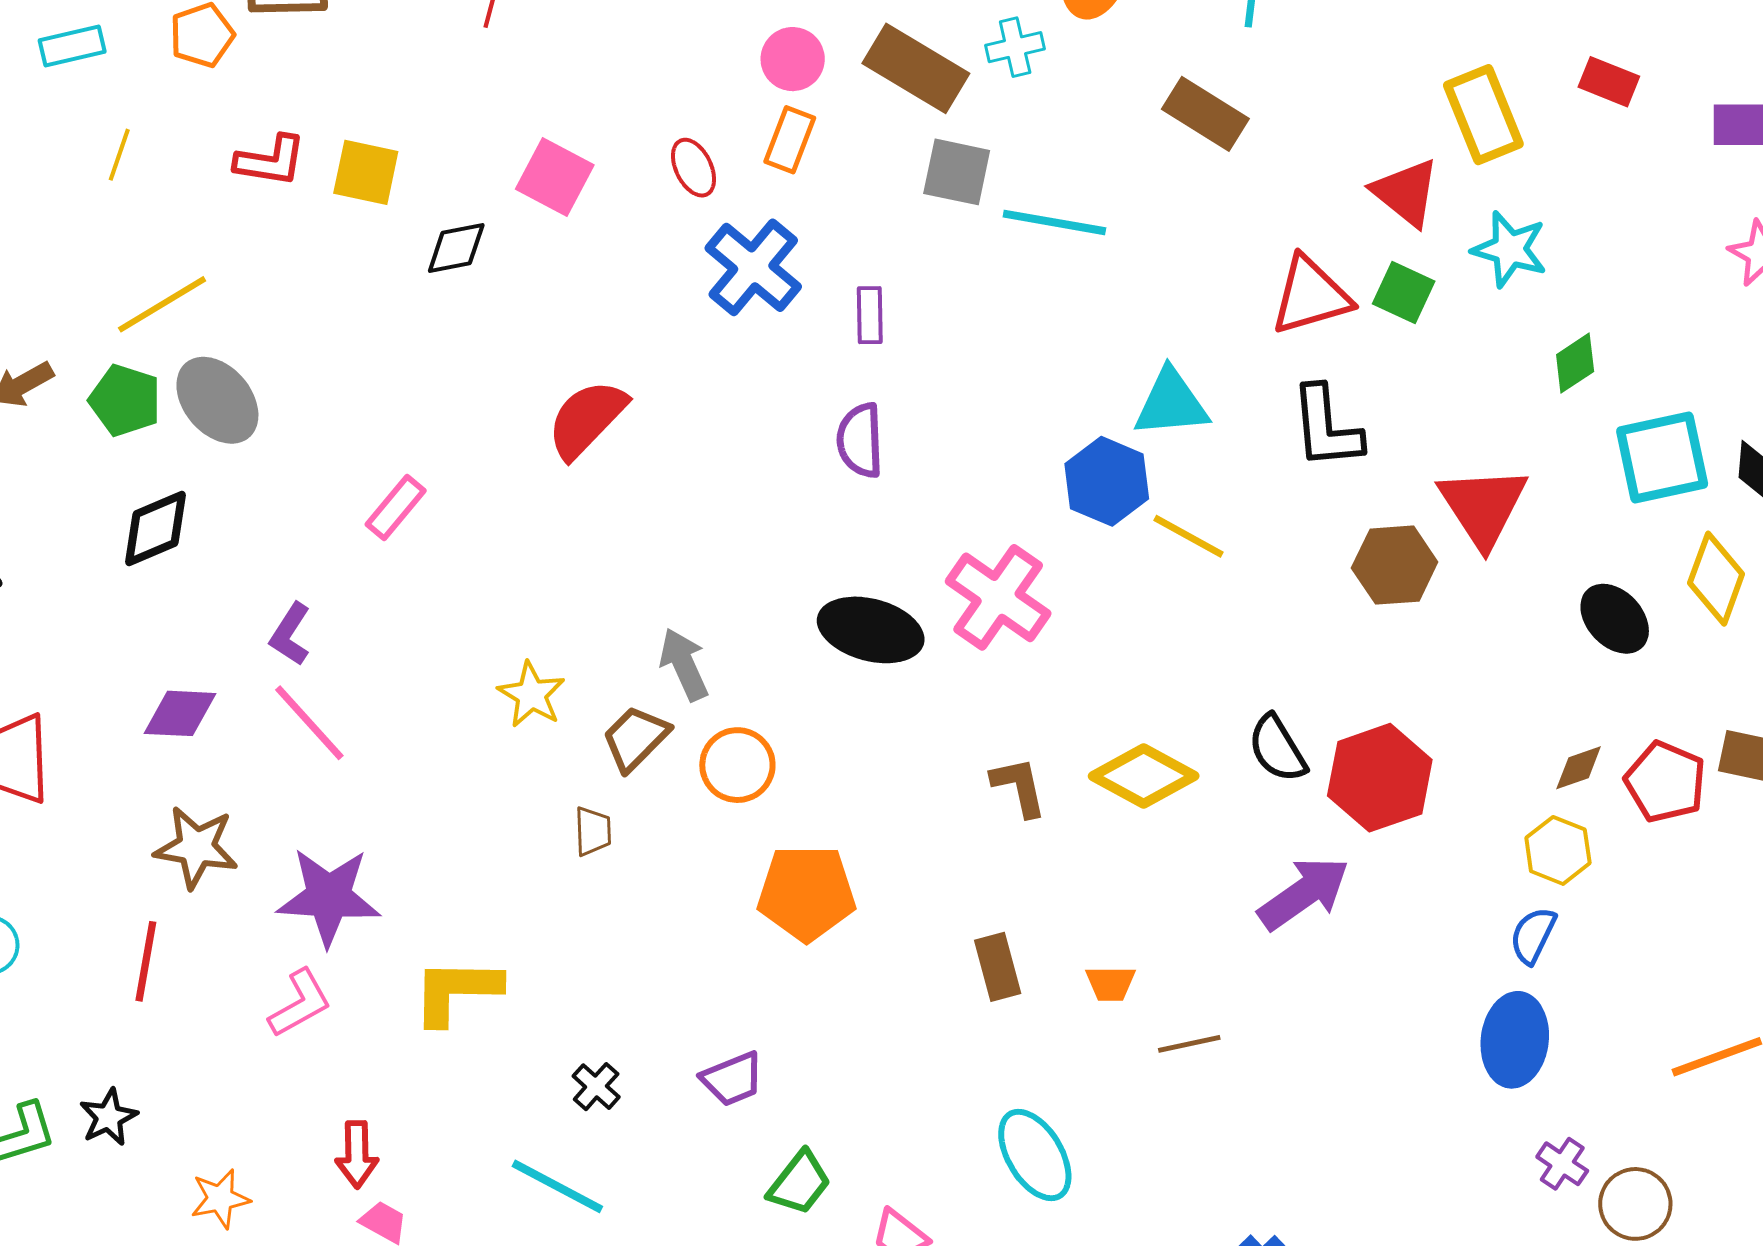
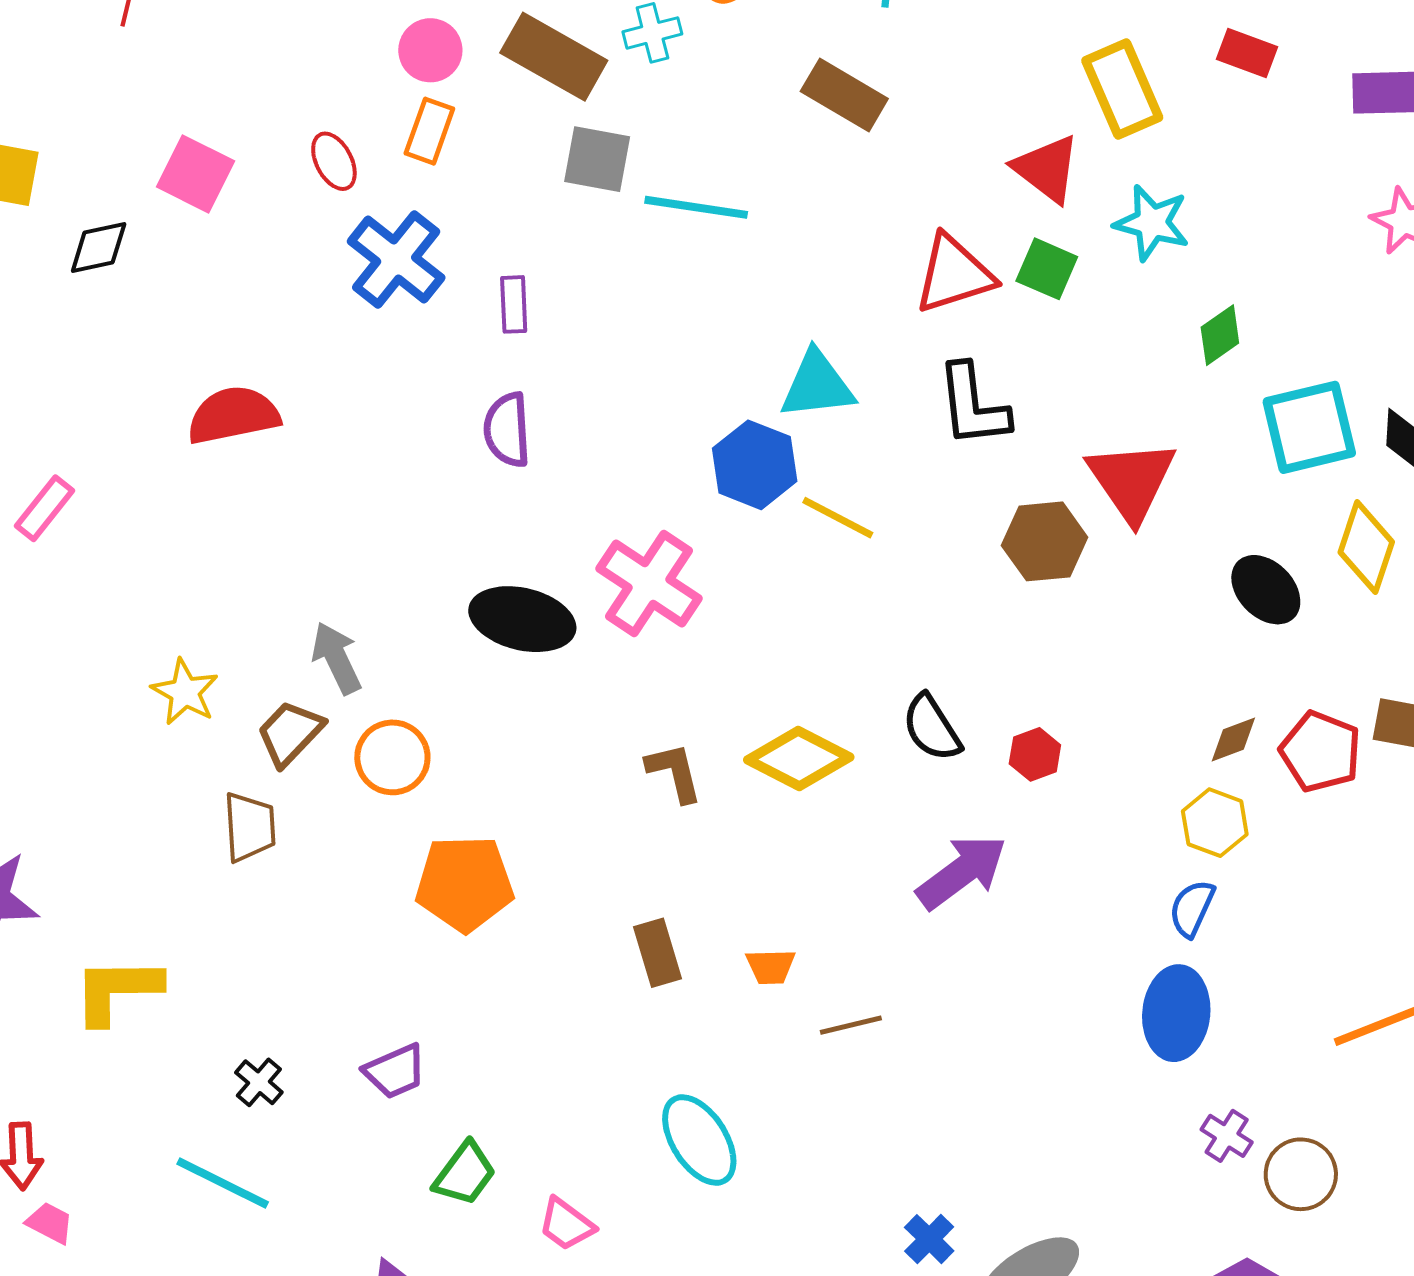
red semicircle: (587, 419) -> (233, 415), turned 36
red hexagon: (1380, 778) -> (1035, 754), size x0.5
brown trapezoid: (593, 831) -> (250, 827), size x1.4

